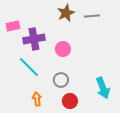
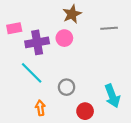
gray line: (92, 16) -> (109, 28), moved
pink circle: (63, 49) -> (64, 38), moved
red circle: (70, 101) -> (85, 111), moved

